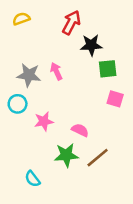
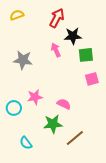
pink arrow: (56, 71) -> (56, 50), moved
pink square: (115, 99) -> (92, 79), turned -32
cyan circle: (18, 104) -> (14, 108), moved
brown line: (98, 158) -> (75, 138), moved

